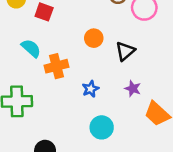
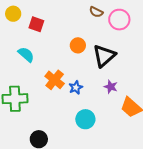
black triangle: (125, 51) -> (104, 56), size x1.4
orange cross: (57, 66) -> (55, 80), moved, turned -36

